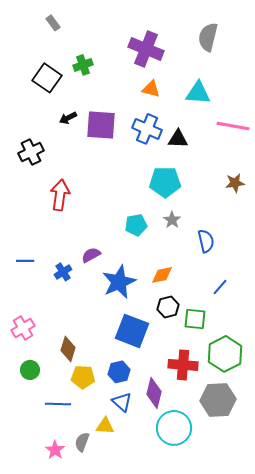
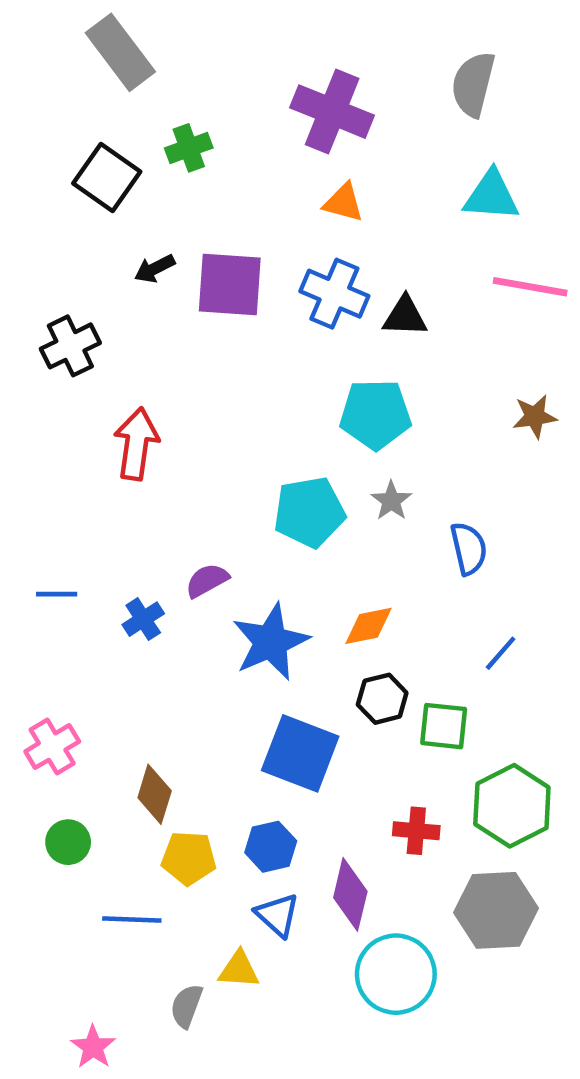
gray rectangle: (53, 23) -> (120, 52), size x2.0
cyan triangle: (198, 93) -> (491, 196), moved
cyan pentagon: (136, 225) -> (309, 512), size x1.4
red cross: (183, 365) -> (416, 831), size x0.7
pink star: (55, 450) -> (93, 1047), moved

